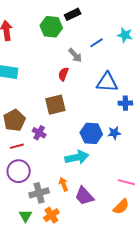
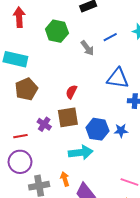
green hexagon: (51, 27) -> (57, 31), moved
red semicircle: (63, 74) -> (71, 92), moved
brown square: (55, 105) -> (68, 117), moved
brown pentagon: (14, 120) -> (26, 89), moved

